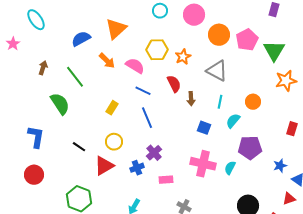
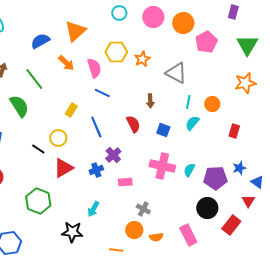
orange circle: (219, 35) -> (183, 23), moved
green triangle: (274, 51) -> (247, 45), moved
pink semicircle: (135, 66) -> (94, 68), turned 42
red semicircle: (174, 84) -> (133, 124), moved
cyan line: (220, 102) -> (188, 102), moved
blue line: (147, 118) -> (96, 127), moved
red rectangle: (292, 129) -> (234, 131), moved
yellow circle: (114, 142) -> (58, 138), moved
purple pentagon: (250, 148) -> (215, 178), moved
red triangle: (289, 199) -> (248, 201), turned -40

